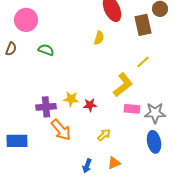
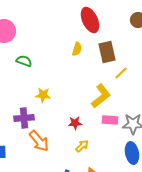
brown rectangle: (143, 25) -> (107, 52), moved
yellow star: (71, 99) -> (43, 95), moved
red star: (90, 105) -> (75, 123), moved

